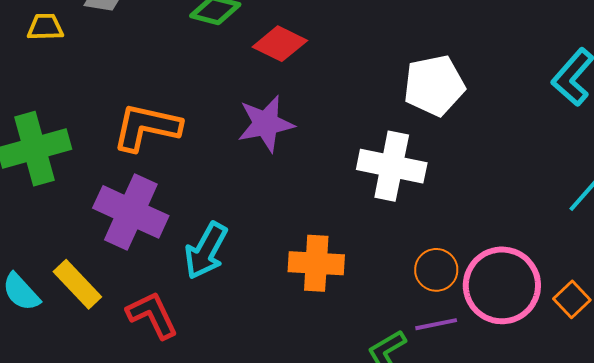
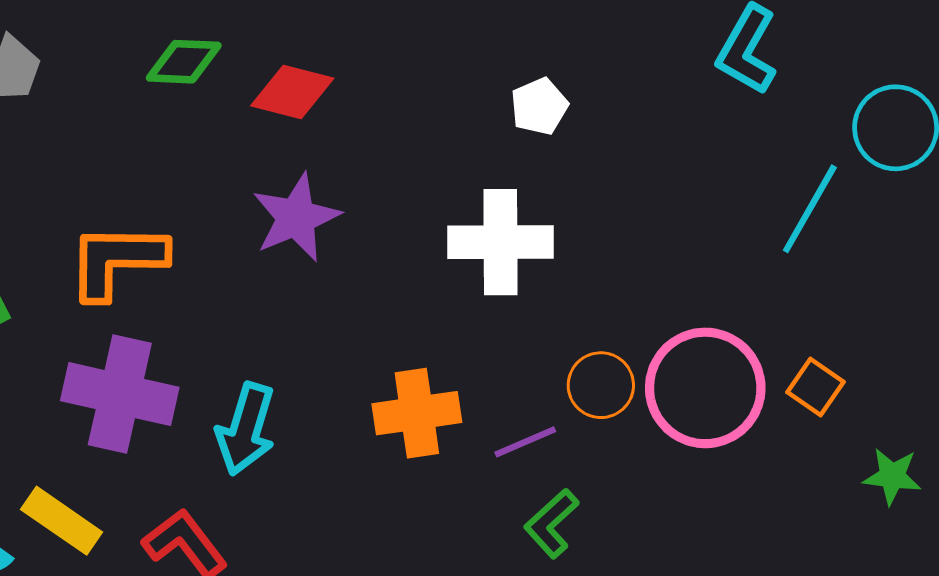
white pentagon: (434, 85) -> (539, 106), size x0.6
purple line: (436, 324) -> (525, 442), moved

